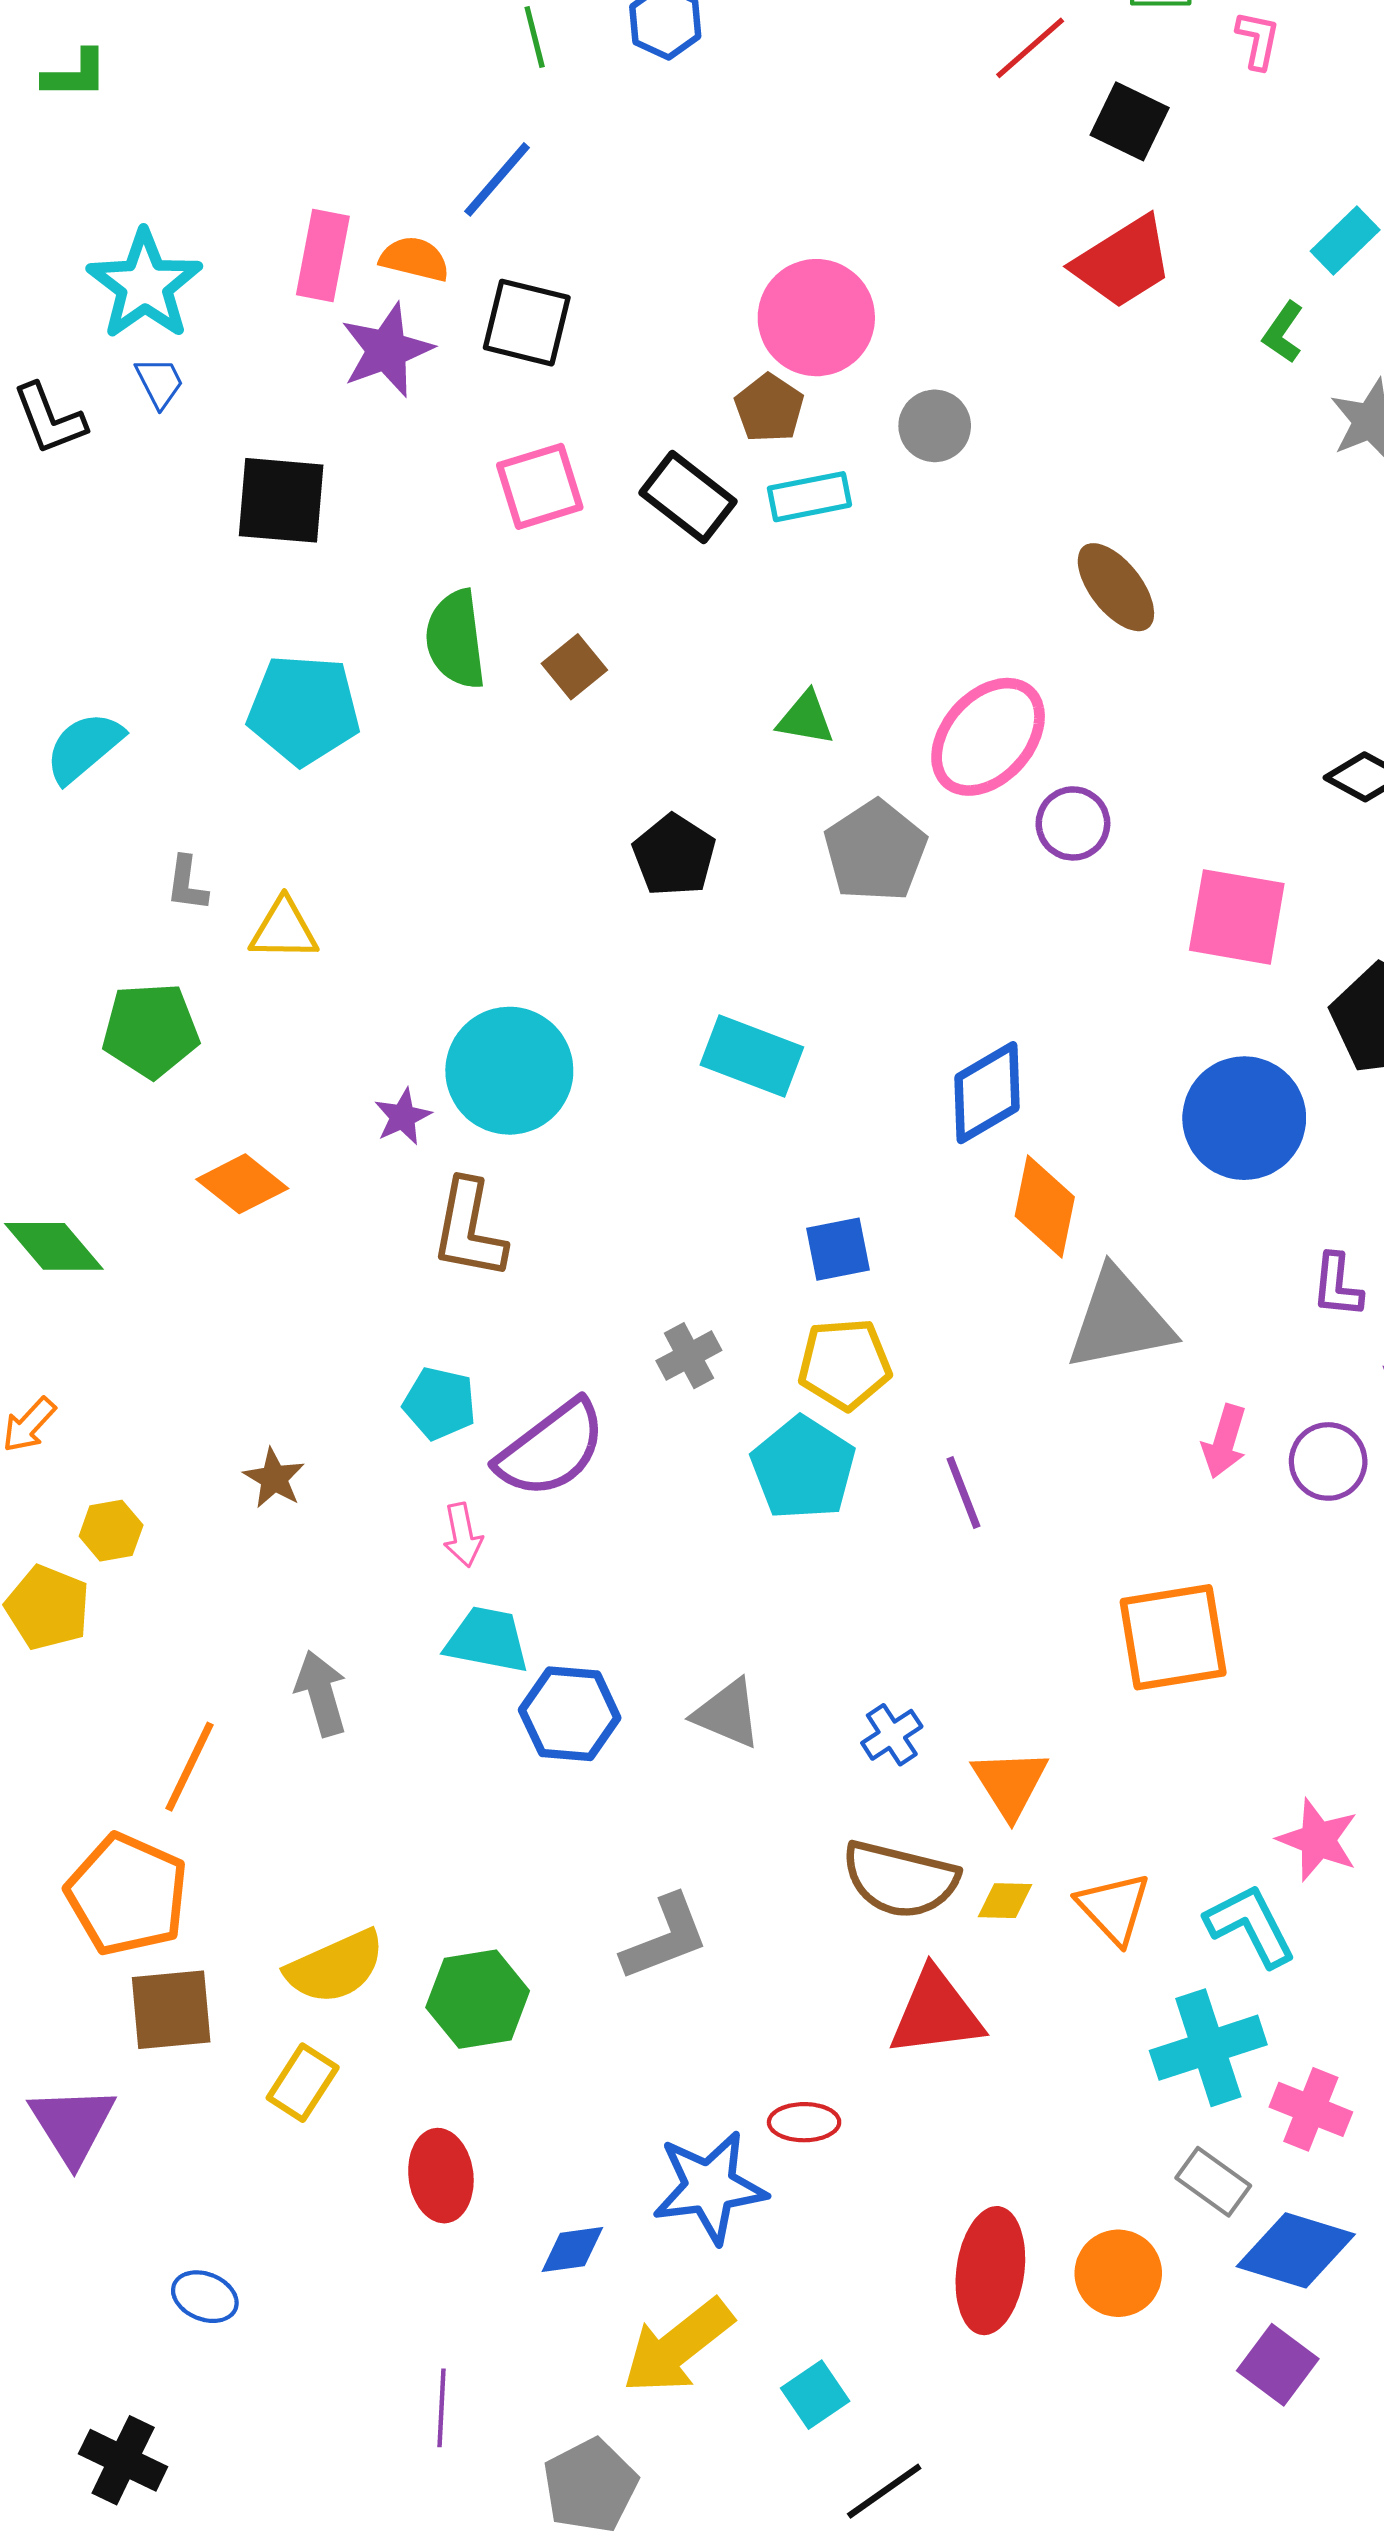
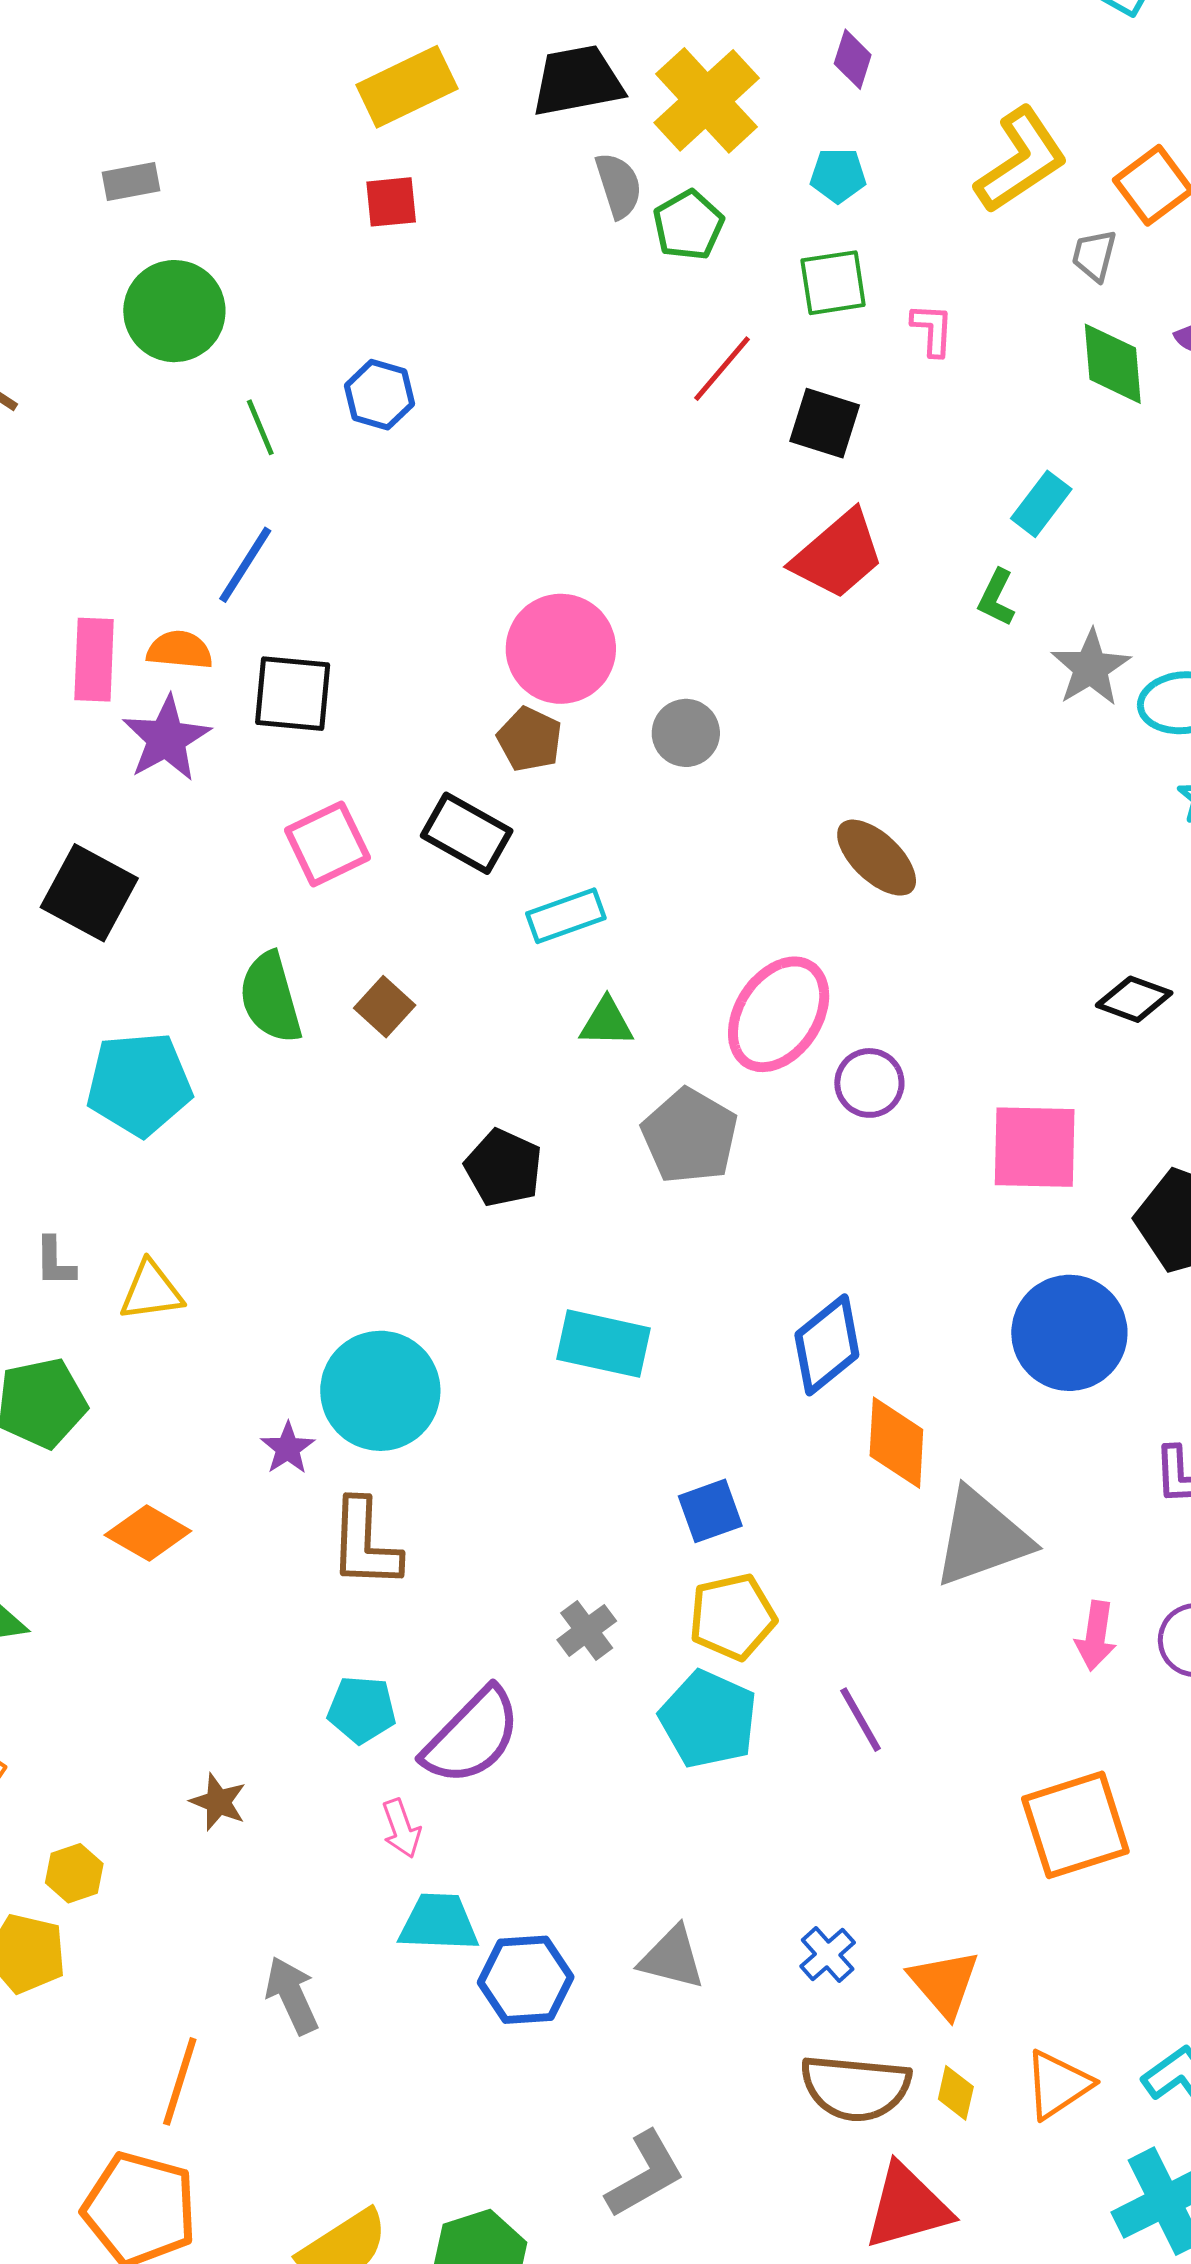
cyan rectangle: (809, 497) -> (566, 916), moved
black square: (281, 500) -> (89, 893), turned 32
yellow diamond: (1005, 1901) -> (956, 2093), turned -70
orange triangle: (1114, 1908) -> (1058, 2085), turned 48

